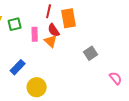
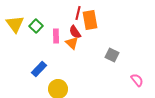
red line: (49, 11) -> (78, 13), moved
green square: (15, 24) -> (36, 26), turned -32
gray square: (91, 53) -> (112, 55), turned -32

